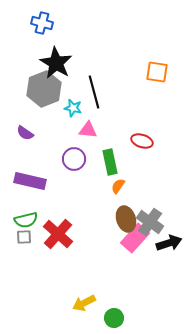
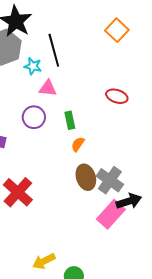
orange square: (157, 72) -> (117, 30), turned 35
red ellipse: (142, 141) -> (117, 96), moved
green rectangle: (110, 162) -> (70, 120), size x0.7
pink rectangle: (135, 238) -> (111, 214), moved

